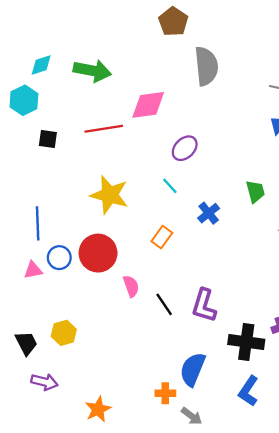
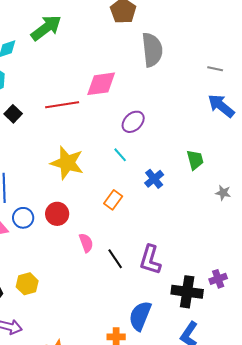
green arrow: (92, 71) -> (46, 28), moved, turned -48
black square: (48, 139) -> (13, 114), turned 36
red circle: (98, 253) -> (57, 214), size x0.7

